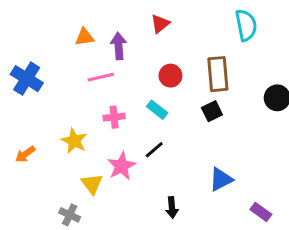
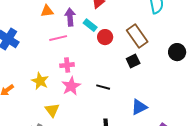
brown rectangle: (218, 74) -> (137, 36), turned -30
cyan rectangle: (157, 110) -> (90, 25), moved
black line: (154, 150) -> (103, 87), moved, turned 56
pink star: (122, 166) -> (71, 86), moved

